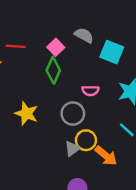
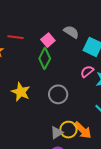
pink semicircle: (90, 91) -> (87, 72), moved, turned 136
yellow circle: (86, 140) -> (68, 130), moved
gray triangle: (72, 149) -> (57, 133), moved

